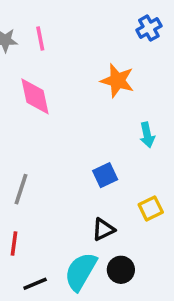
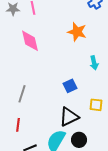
yellow square: (151, 208) -> (96, 105), turned 32
black triangle: (103, 229) -> (69, 117), size x1.5

